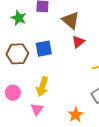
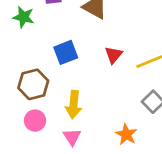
red triangle: (78, 42) -> (114, 55), moved
brown hexagon: (17, 54) -> (33, 84), moved

